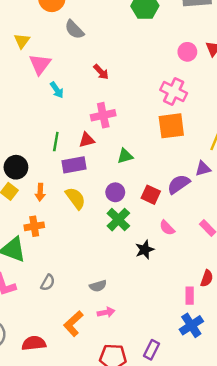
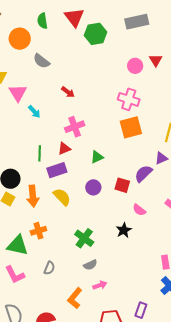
orange arrow: (40, 192) -> (33, 196), size x1.5
green cross: (118, 220) -> (84, 238), moved
orange cross: (34, 226) -> (38, 231), moved

